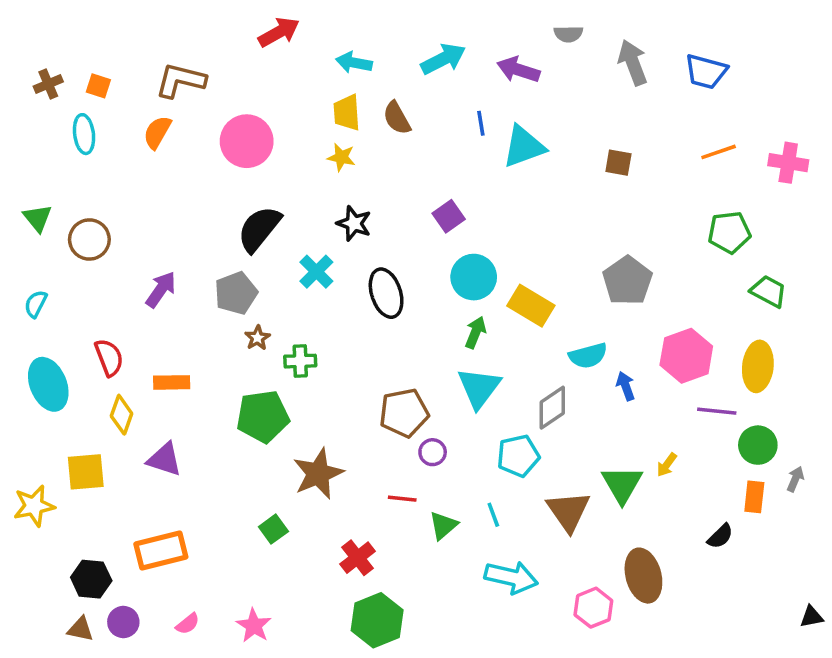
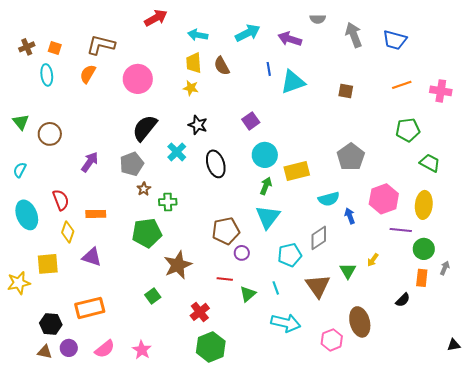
yellow rectangle: (531, 306) -> (297, 171), turned -45
gray diamond: (552, 408) -> (319, 238), moved
green triangle: (622, 484) -> (348, 271), size x0.7
pink semicircle: (188, 624) -> (105, 349), size x1.5

